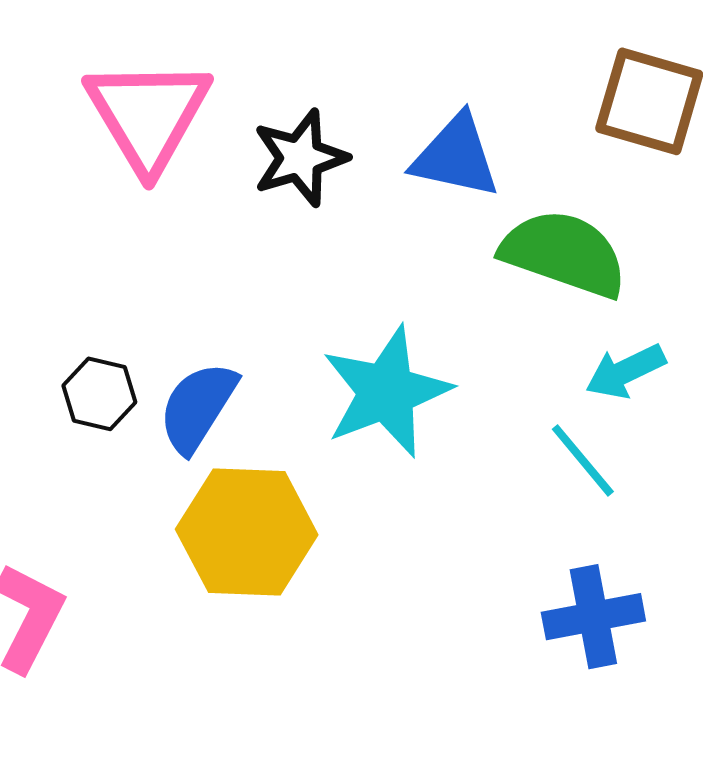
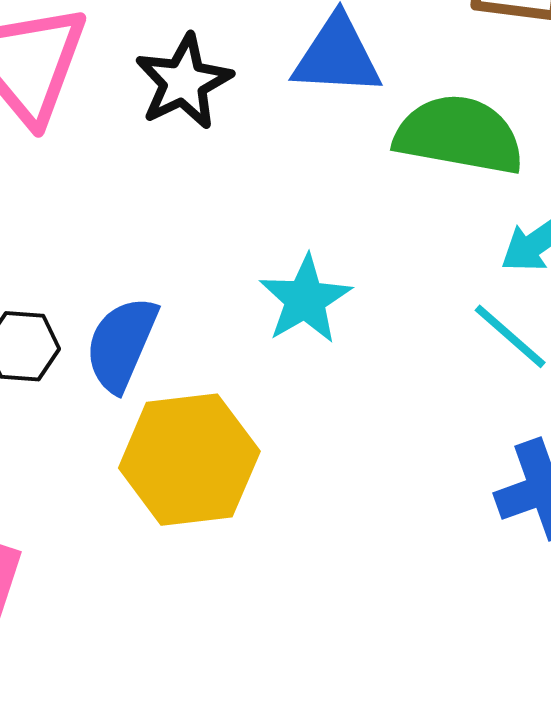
cyan star: (386, 392) -> (305, 299), size x0.7

